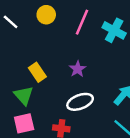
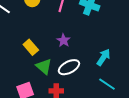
green triangle: (24, 95) -> (44, 67), moved

